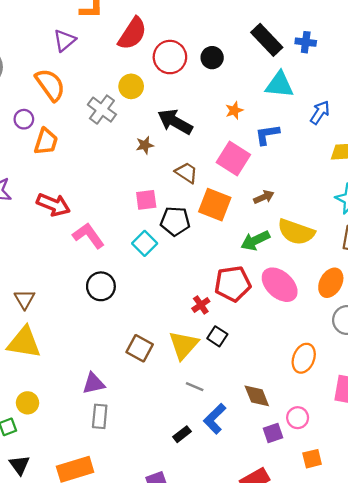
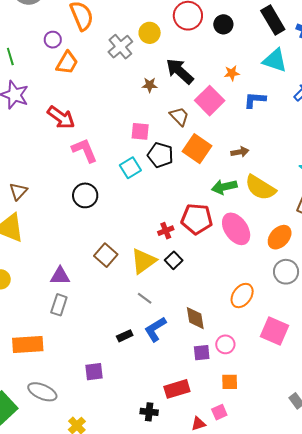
pink square: (233, 158) -> (210, 101), moved

